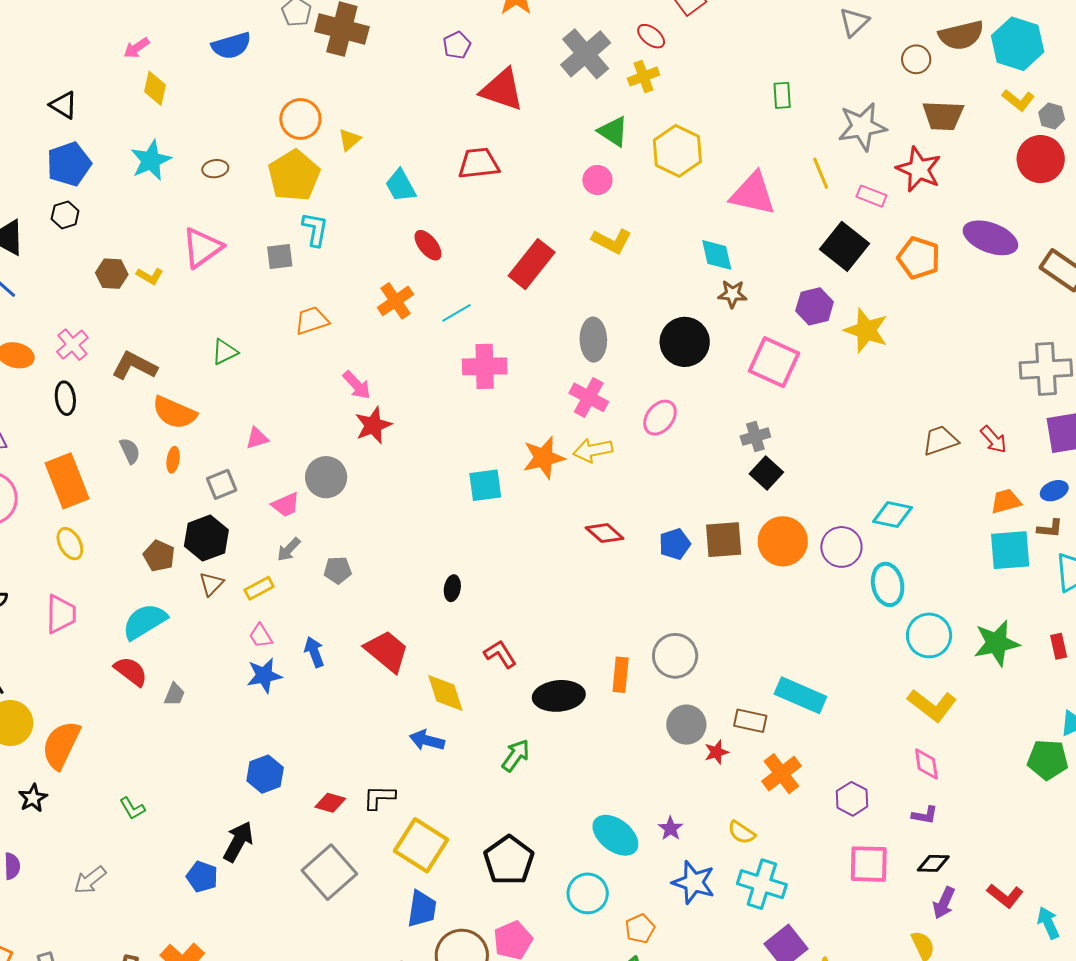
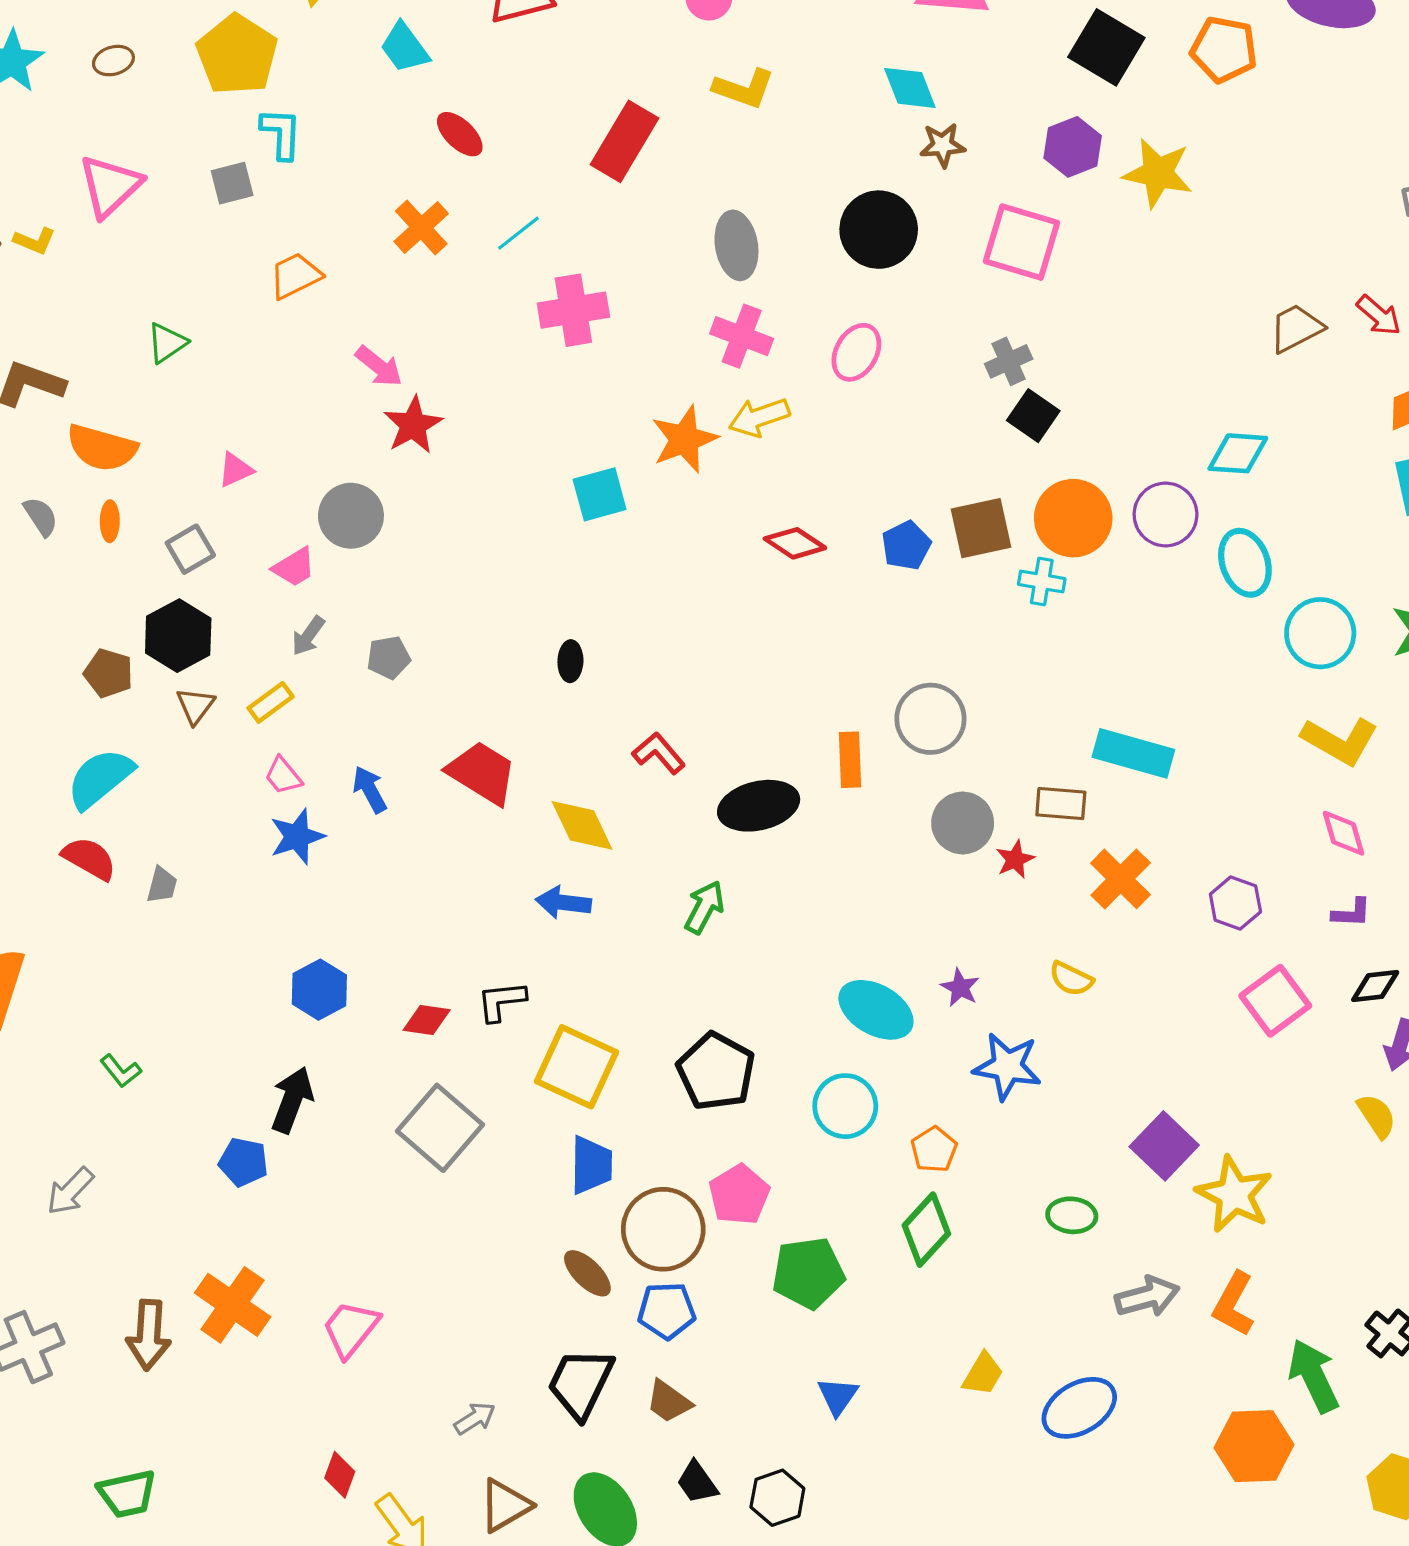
pink square: (869, 864) -> (1275, 1001), turned -30
cyan cross: (762, 884) -> (1042, 582), moved, size x0.6

